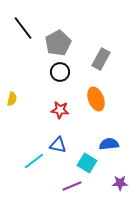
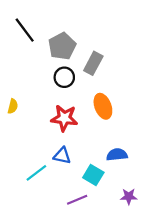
gray rectangle: (101, 59) -> (93, 63), moved
red star: (60, 110) -> (64, 118), size x1.4

